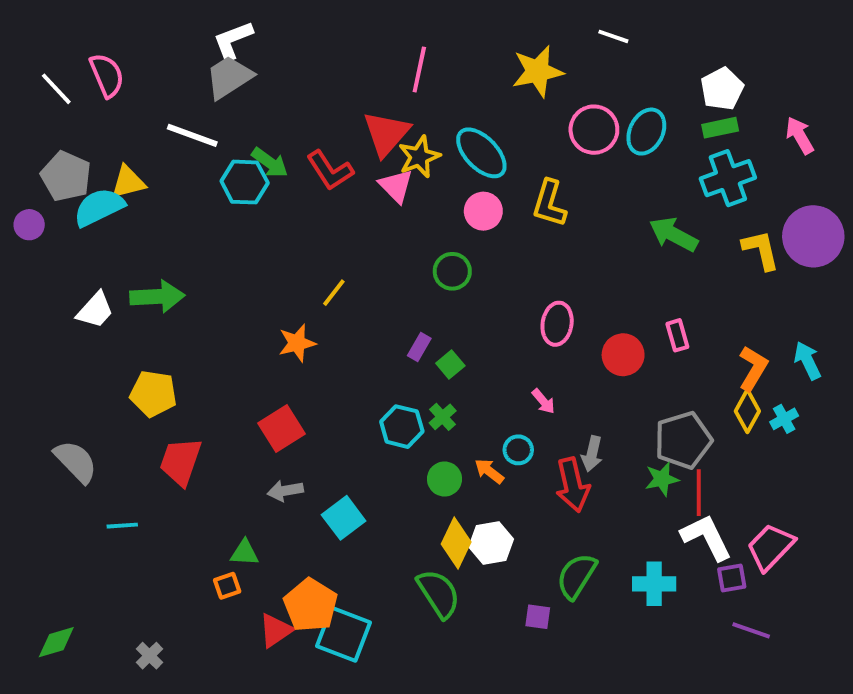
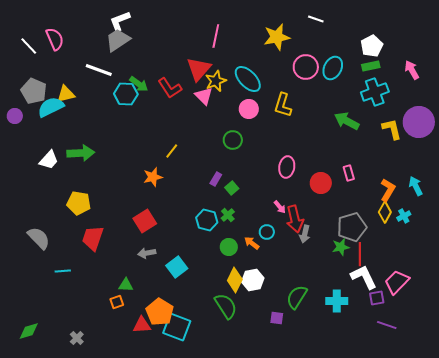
red arrow: (573, 485) -> (295, 219), moved
red triangle: (276, 630) -> (142, 325), turned 30

